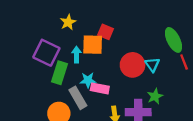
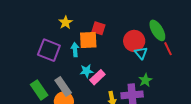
red circle: (133, 65) -> (134, 41), moved
green rectangle: (59, 73) -> (39, 90), moved, turned -48
pink rectangle: (100, 88) -> (97, 77), turned -49
gray rectangle: (78, 98) -> (63, 86), moved

